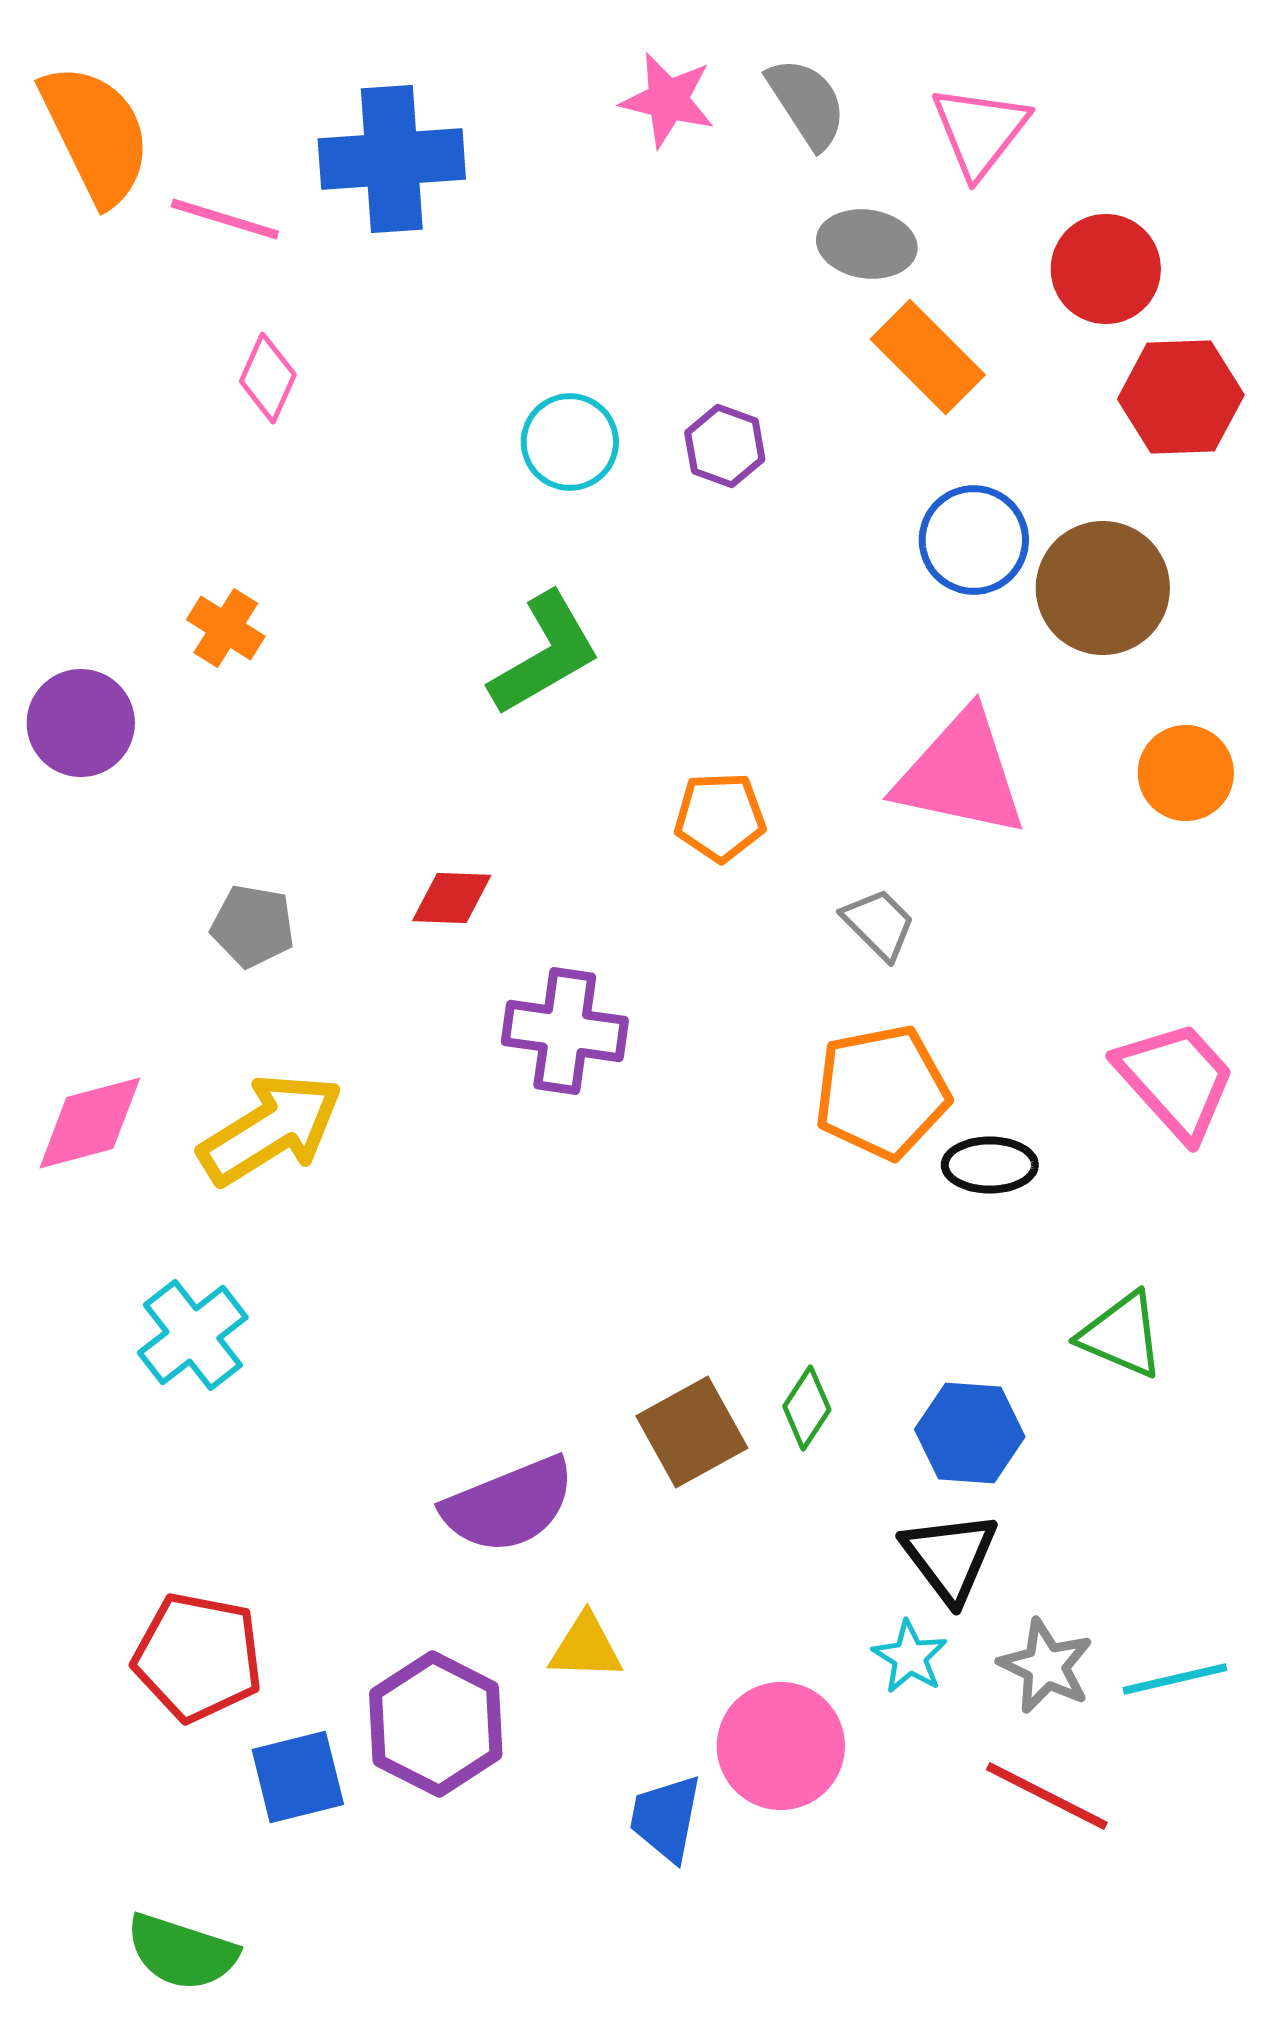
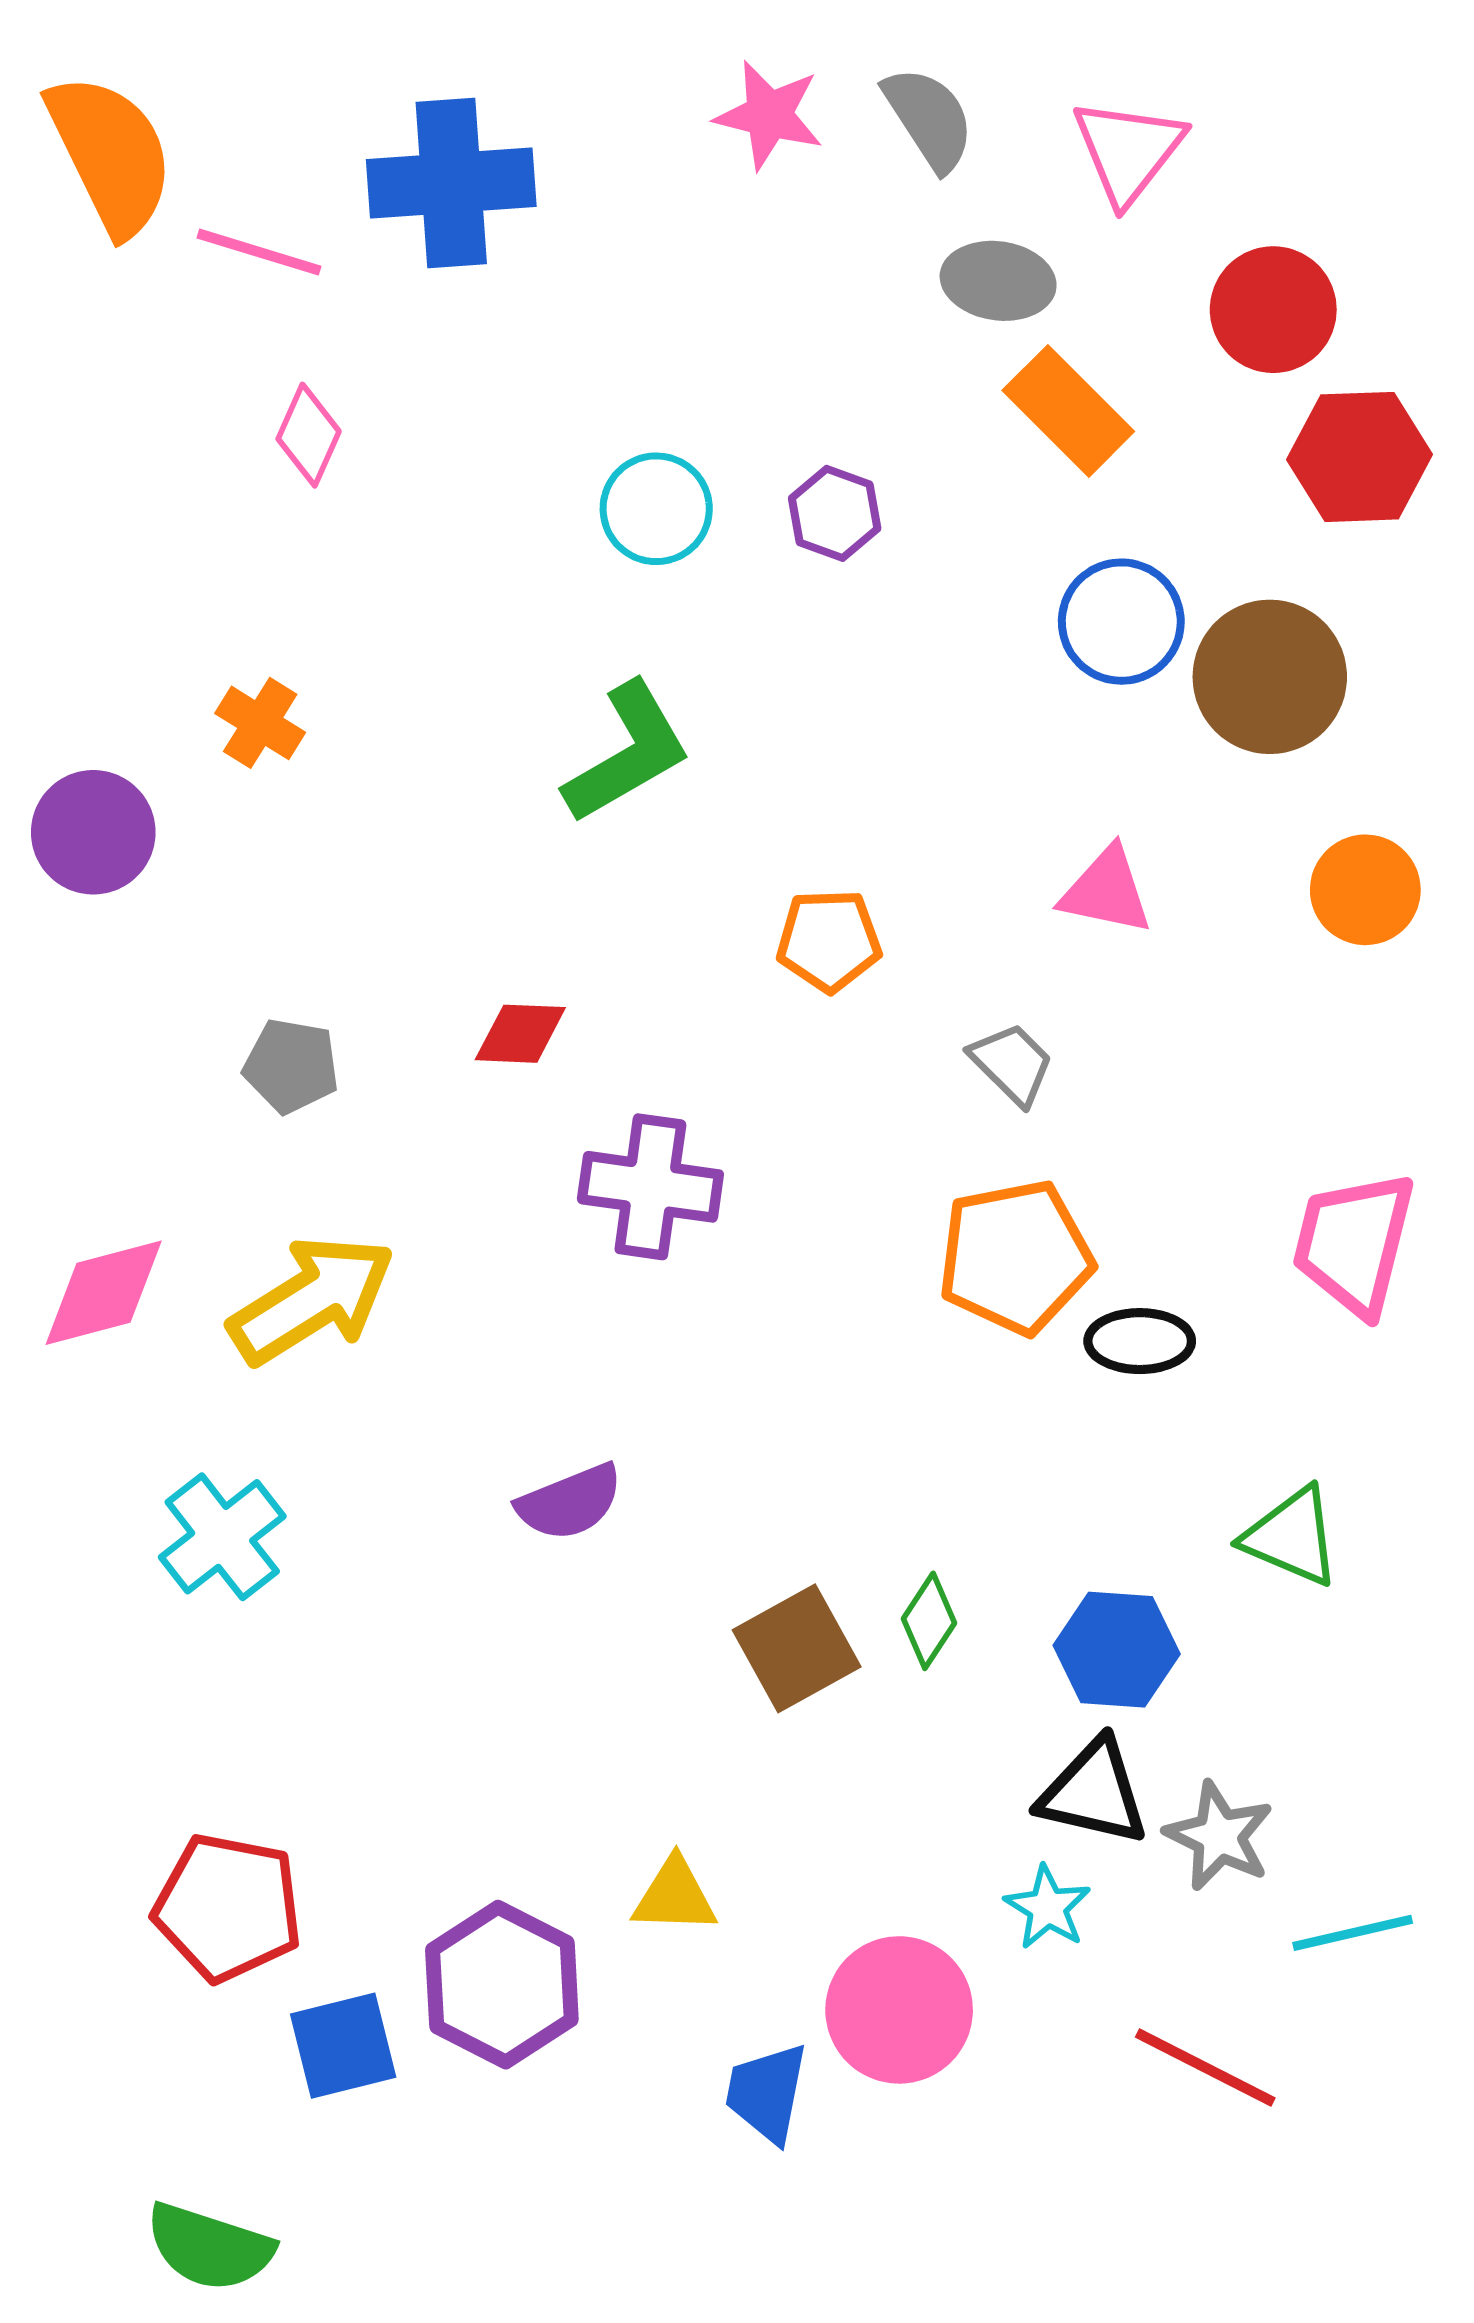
pink triangle: (961, 774) -> (1106, 891), size x0.6
pink trapezoid: (1176, 1080) -> (1354, 1243), turned -124
purple semicircle: (509, 1505) -> (570, 1502), moved, size x0.7
black triangle: (950, 1557) -> (1094, 1792), turned -40
gray star: (1046, 1666) -> (1219, 1836), moved

